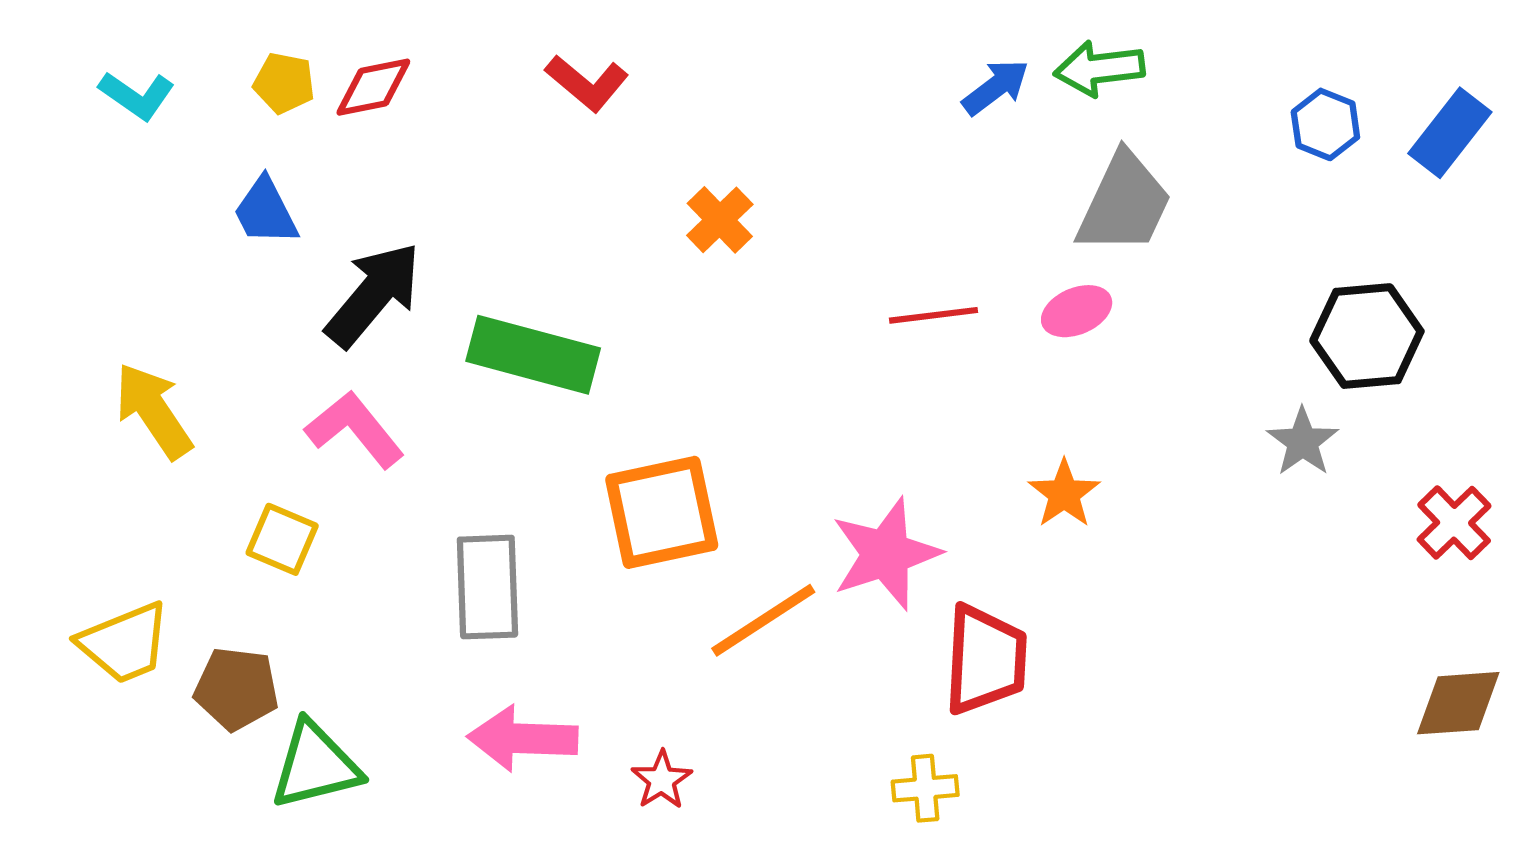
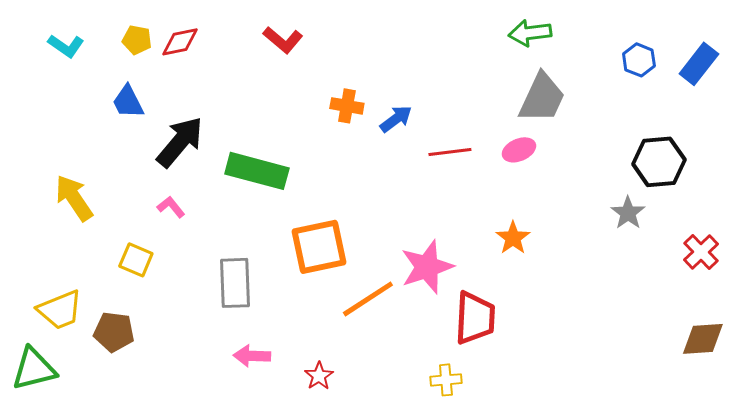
blue arrow: (996, 87) -> (396, 119), moved
orange cross: (720, 220) -> (347, 106), turned -36
pink L-shape: (355, 429) -> (171, 207), size x0.6
pink arrow: (523, 738) -> (252, 356), size x0.7
green triangle: (315, 765) -> (34, 369), moved

